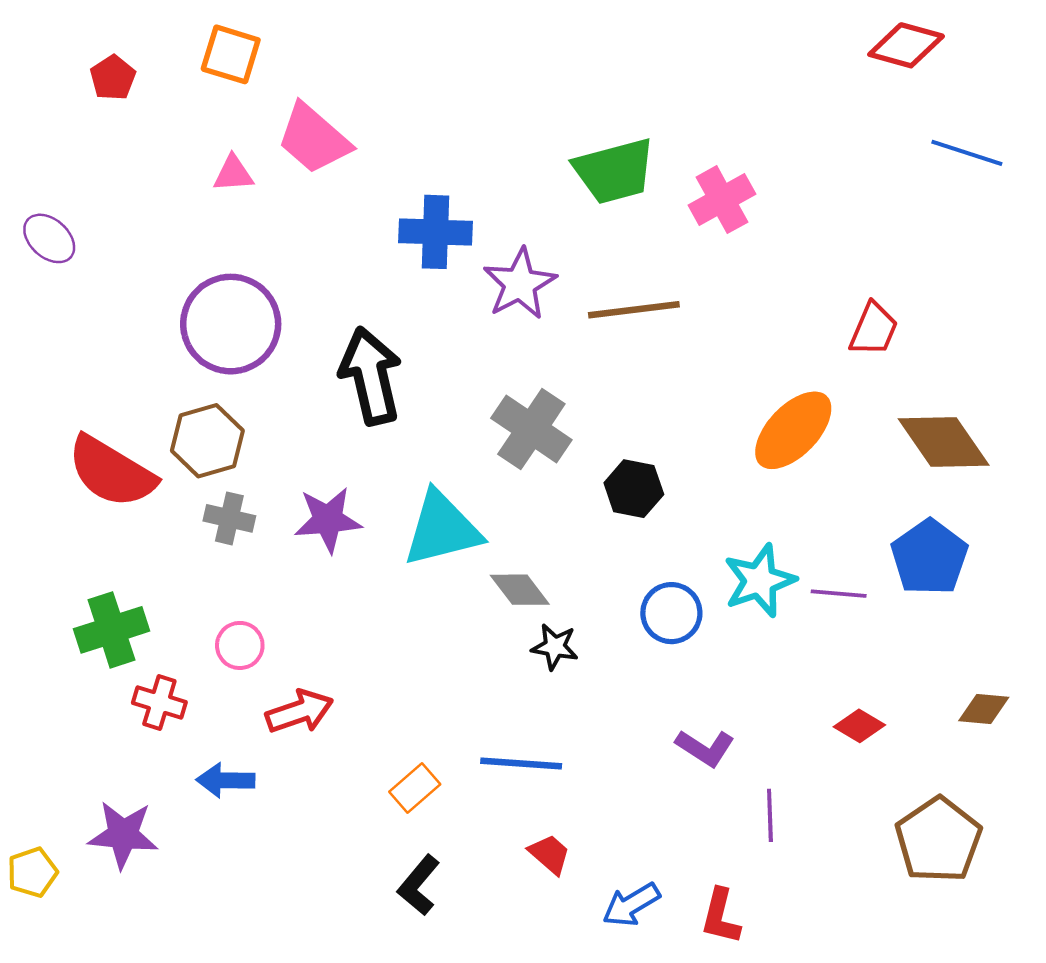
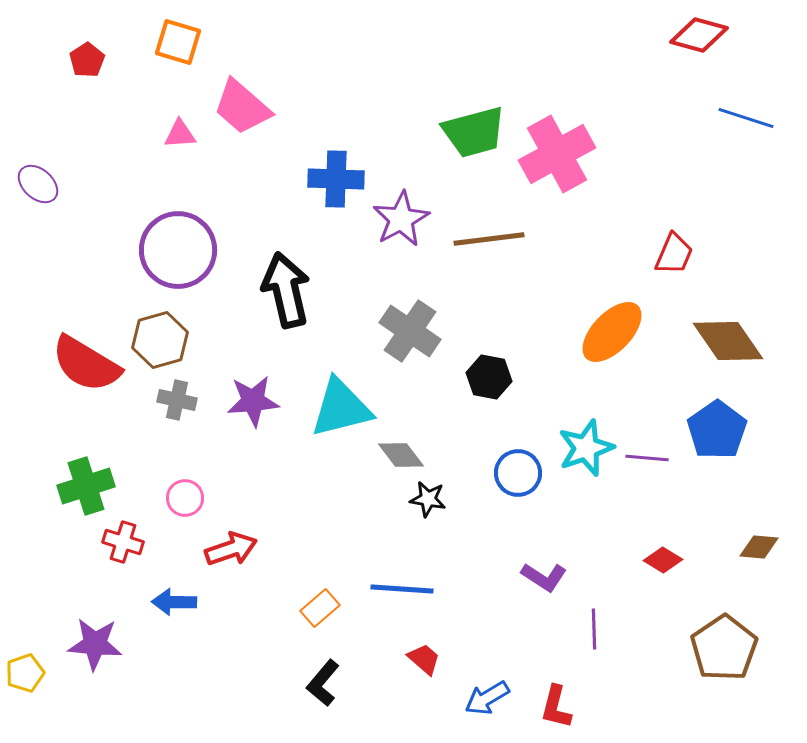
pink cross: (722, 200) -> (557, 154), size x1.5

